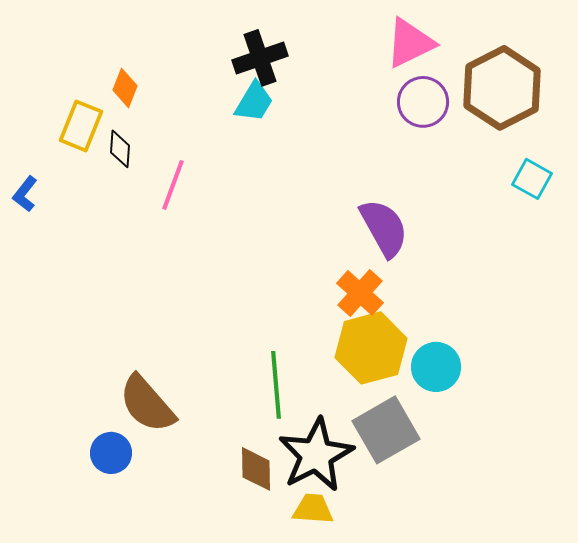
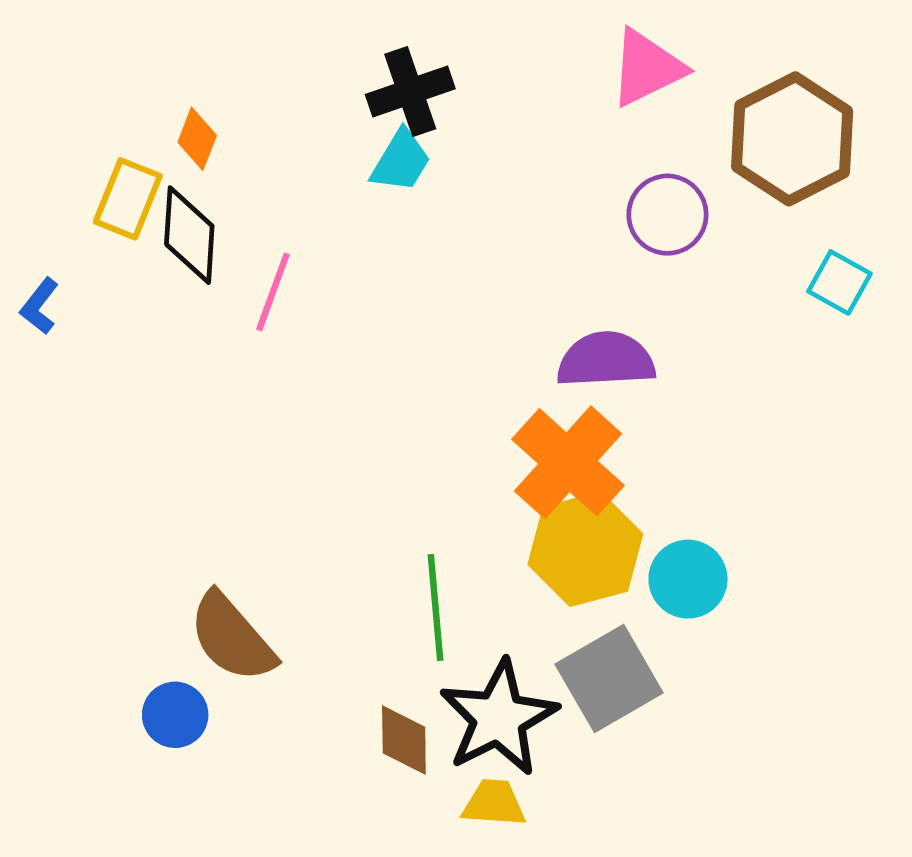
purple circle: (423, 102) -> (667, 215), moved
black diamond: (120, 149) -> (189, 235), size x1.6
purple semicircle: (384, 228) -> (606, 360), turned -64
orange cross: (360, 293) -> (568, 462), size x1.5

